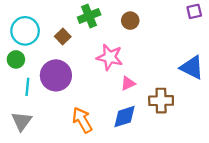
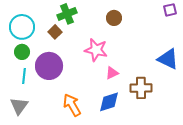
green cross: (89, 16) -> (67, 14), moved
green circle: (16, 59) -> (22, 52), moved

